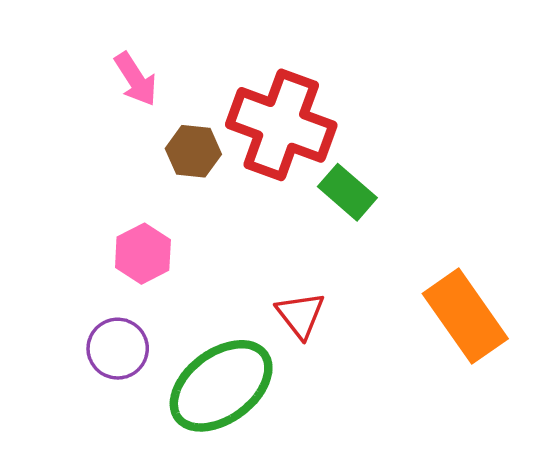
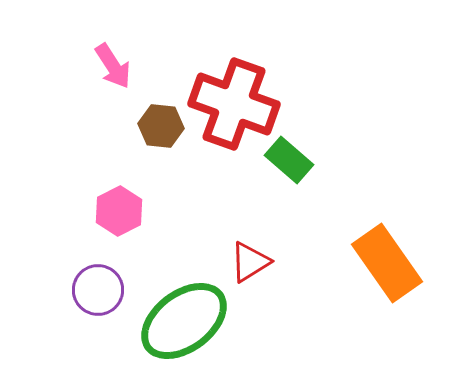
red triangle: (300, 315) -> (250, 262), turned 36

